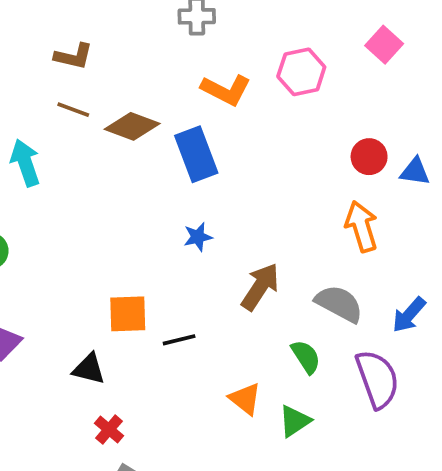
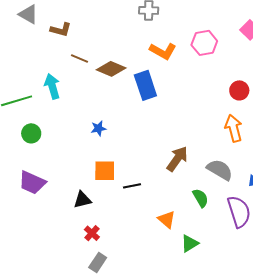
brown L-shape: (73, 56) -> (61, 30), moved
blue star: (198, 237) -> (98, 128), moved
black triangle: (89, 369) -> (82, 200), turned -30
green triangle: (295, 421) -> (190, 243), moved

